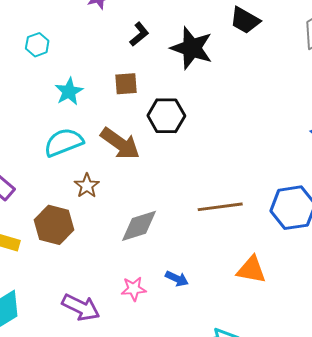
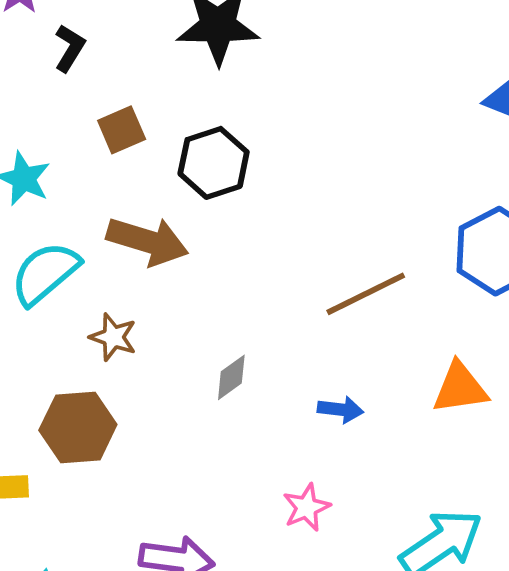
black L-shape: (139, 34) -> (70, 48), moved
gray diamond: (139, 226) -> (231, 377), size x0.6
blue arrow: (177, 279) -> (340, 410), moved
pink star: (134, 289) -> (306, 507), moved

